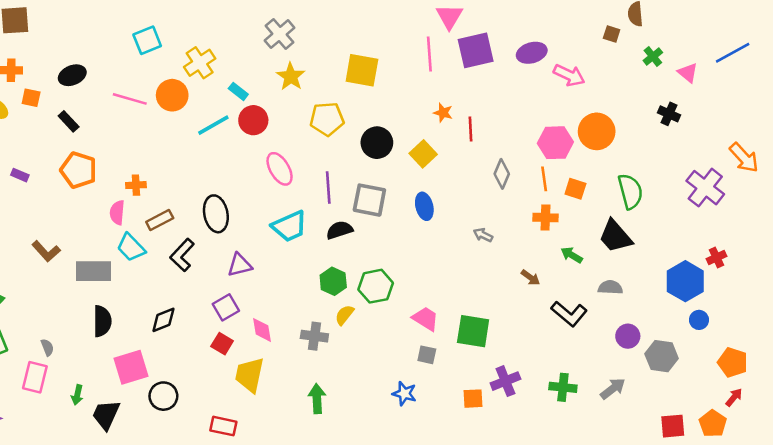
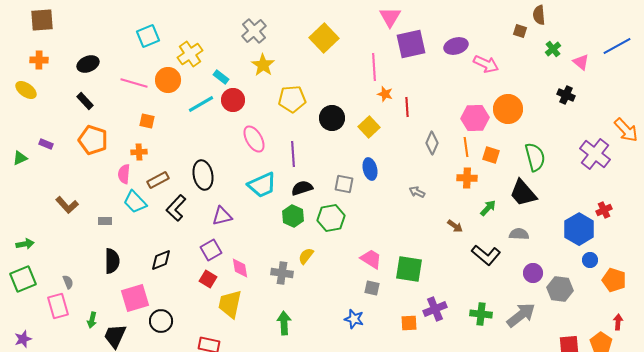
pink line: (429, 54) -> (374, 67), moved
yellow square: (362, 70) -> (324, 38), moved, turned 36
orange square: (31, 98) -> (147, 121), moved
gray square: (369, 200) -> (344, 184), moved, size x0.7
green arrow: (572, 255) -> (488, 208), turned 102
gray rectangle: (94, 271) -> (105, 221), size x0.5
green hexagon: (333, 281) -> (293, 216), moved
green hexagon: (376, 286) -> (331, 218), moved
orange pentagon: (733, 362) -> (614, 280), moved
pink rectangle: (35, 377) -> (58, 306), turned -30
gray arrow: (613, 389) -> (521, 315), size x1.4
red arrow: (734, 397) -> (618, 322), turned -35

